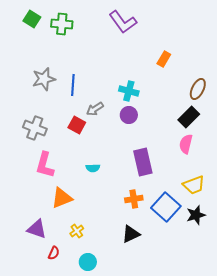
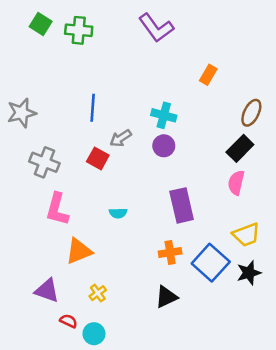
gray star: (44, 79) -> (22, 113), moved
red semicircle: (54, 253) -> (69, 321), turned -88
cyan circle: (88, 262) -> (94, 334), moved

